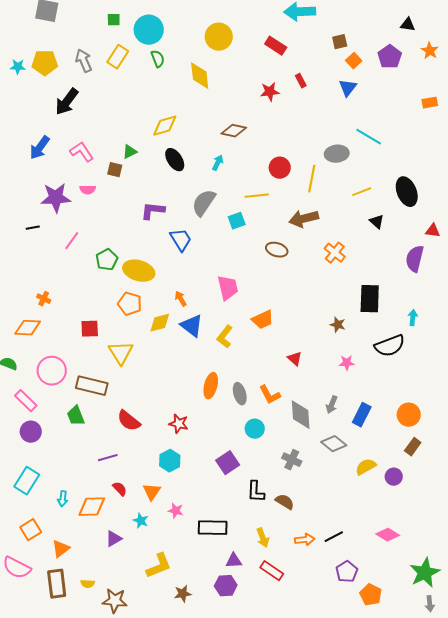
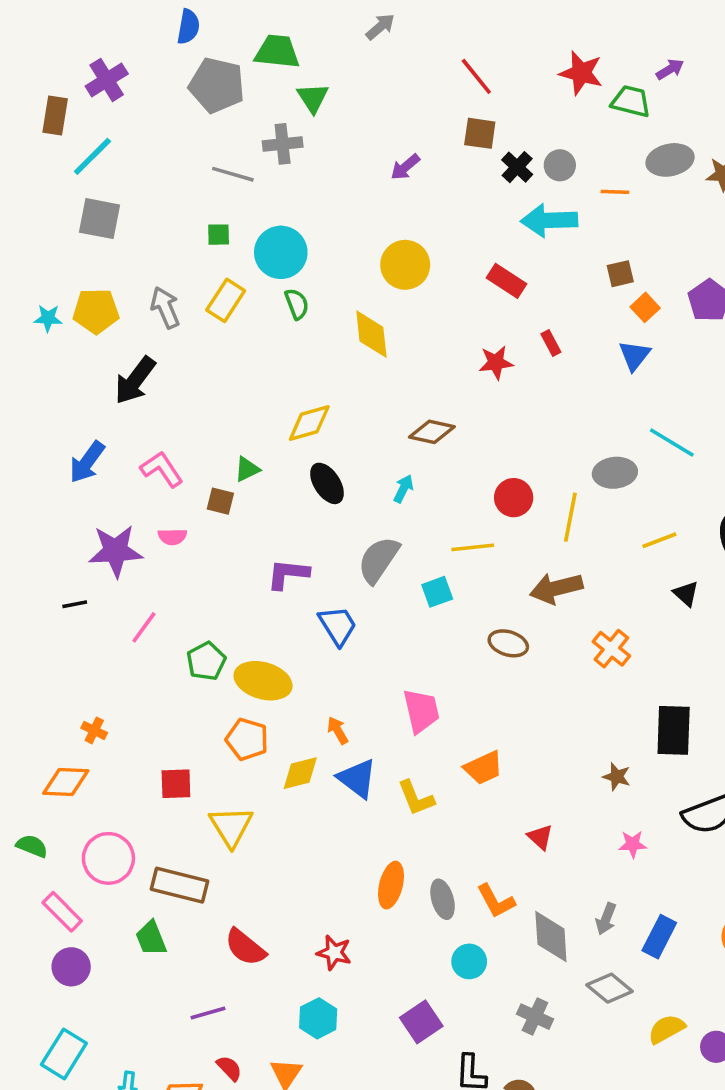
yellow L-shape: (225, 337) -> (416, 798), turned -60

